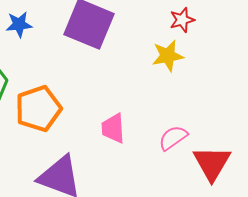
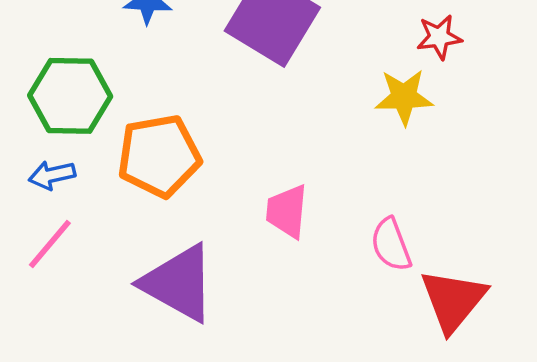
pink semicircle: (173, 138) -> (391, 245), turned -84

